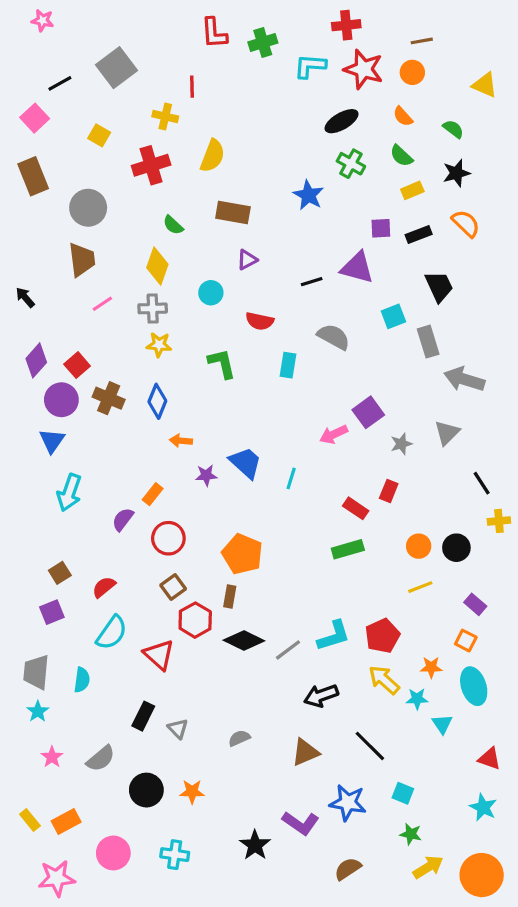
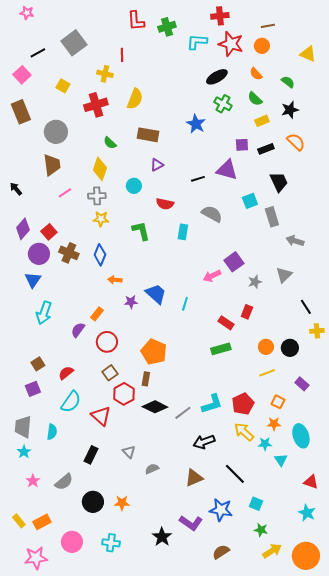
gray arrow: (464, 379) -> (295, 241), size x0.7
orange square: (466, 641) -> (278, 402), moved
gray triangle: (178, 729) -> (129, 452), moved

